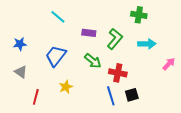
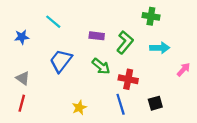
cyan line: (58, 17) -> (53, 22), moved
blue star: (20, 44) -> (22, 37), moved
yellow star: (66, 87) -> (79, 108), moved
black square: (132, 95) -> (155, 103), moved
red line: (36, 97) -> (22, 103), moved

